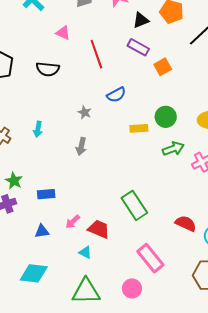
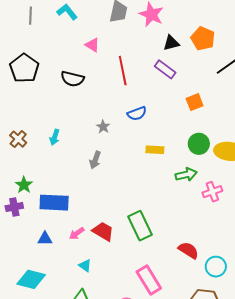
orange square: (163, 67) -> (195, 102), moved
green circle: (166, 117) -> (199, 144), moved
blue rectangle: (46, 194) -> (54, 203), size x1.6
red trapezoid: (99, 229) -> (103, 231), moved

